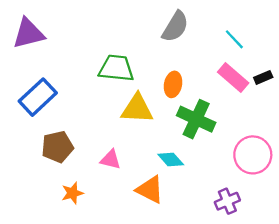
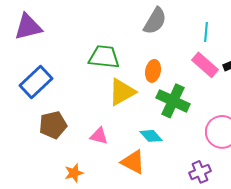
cyan line: (234, 39) -> (206, 32), turned 48
yellow triangle: (137, 109) -> (122, 92), turned -32
orange star: (72, 193) -> (74, 173), moved

